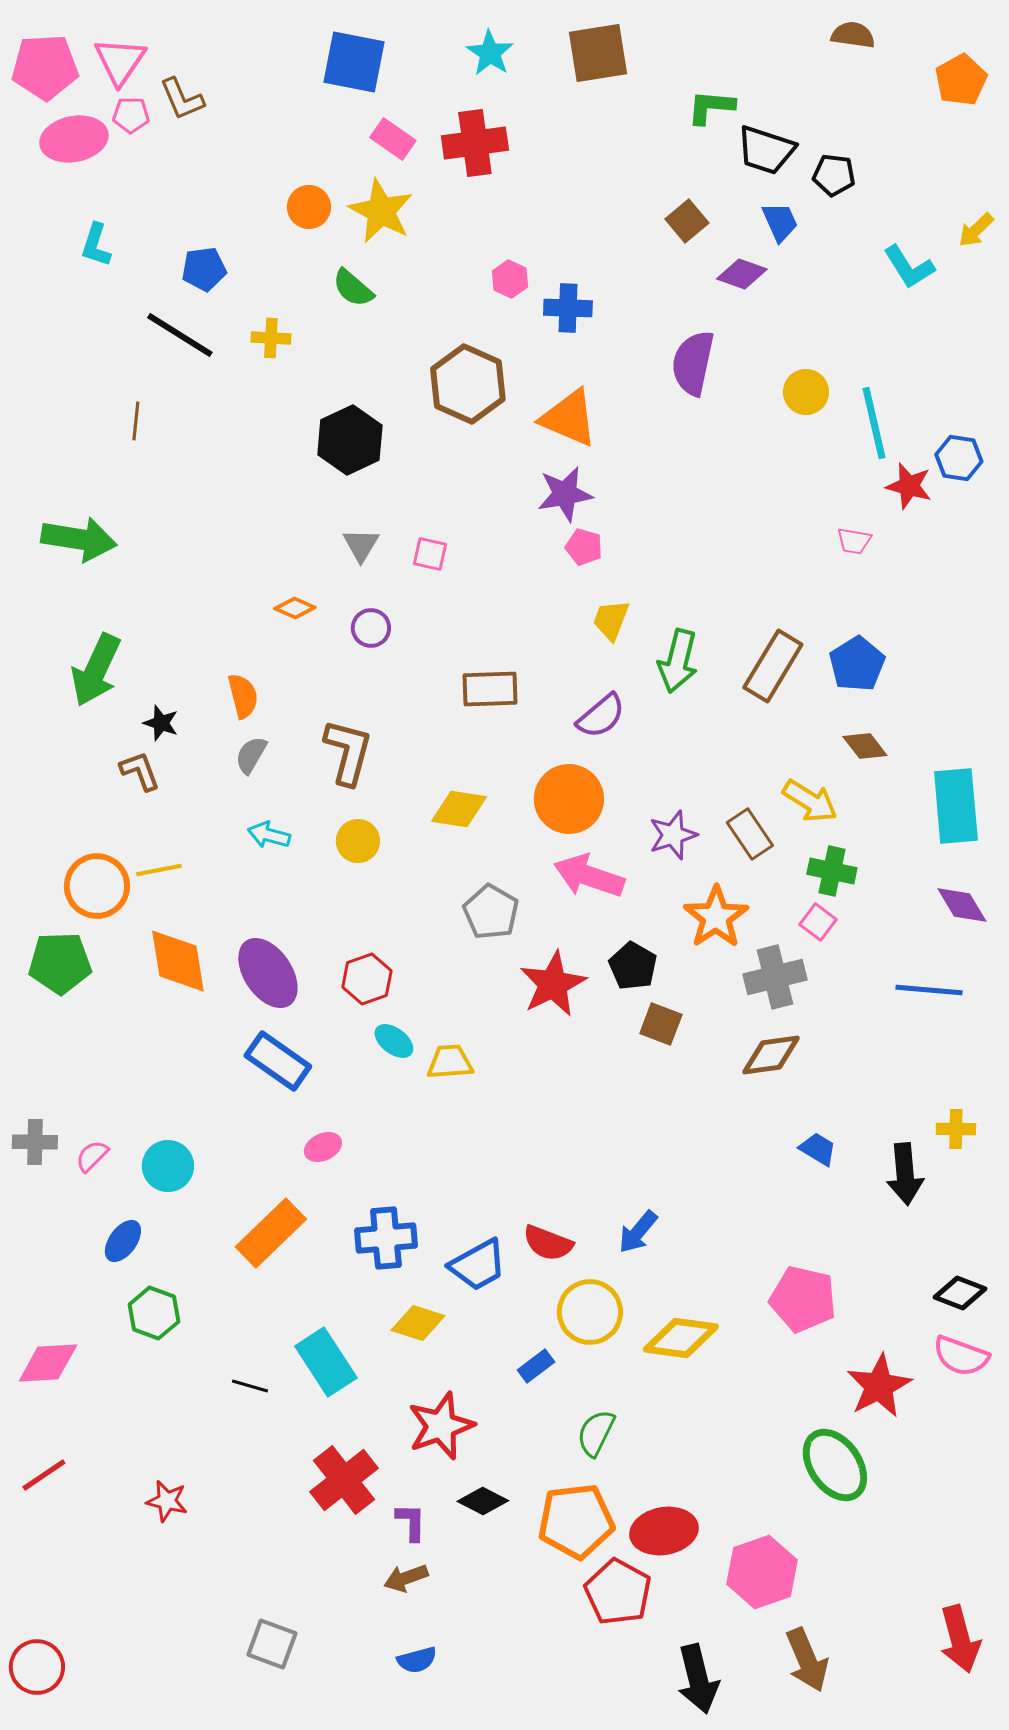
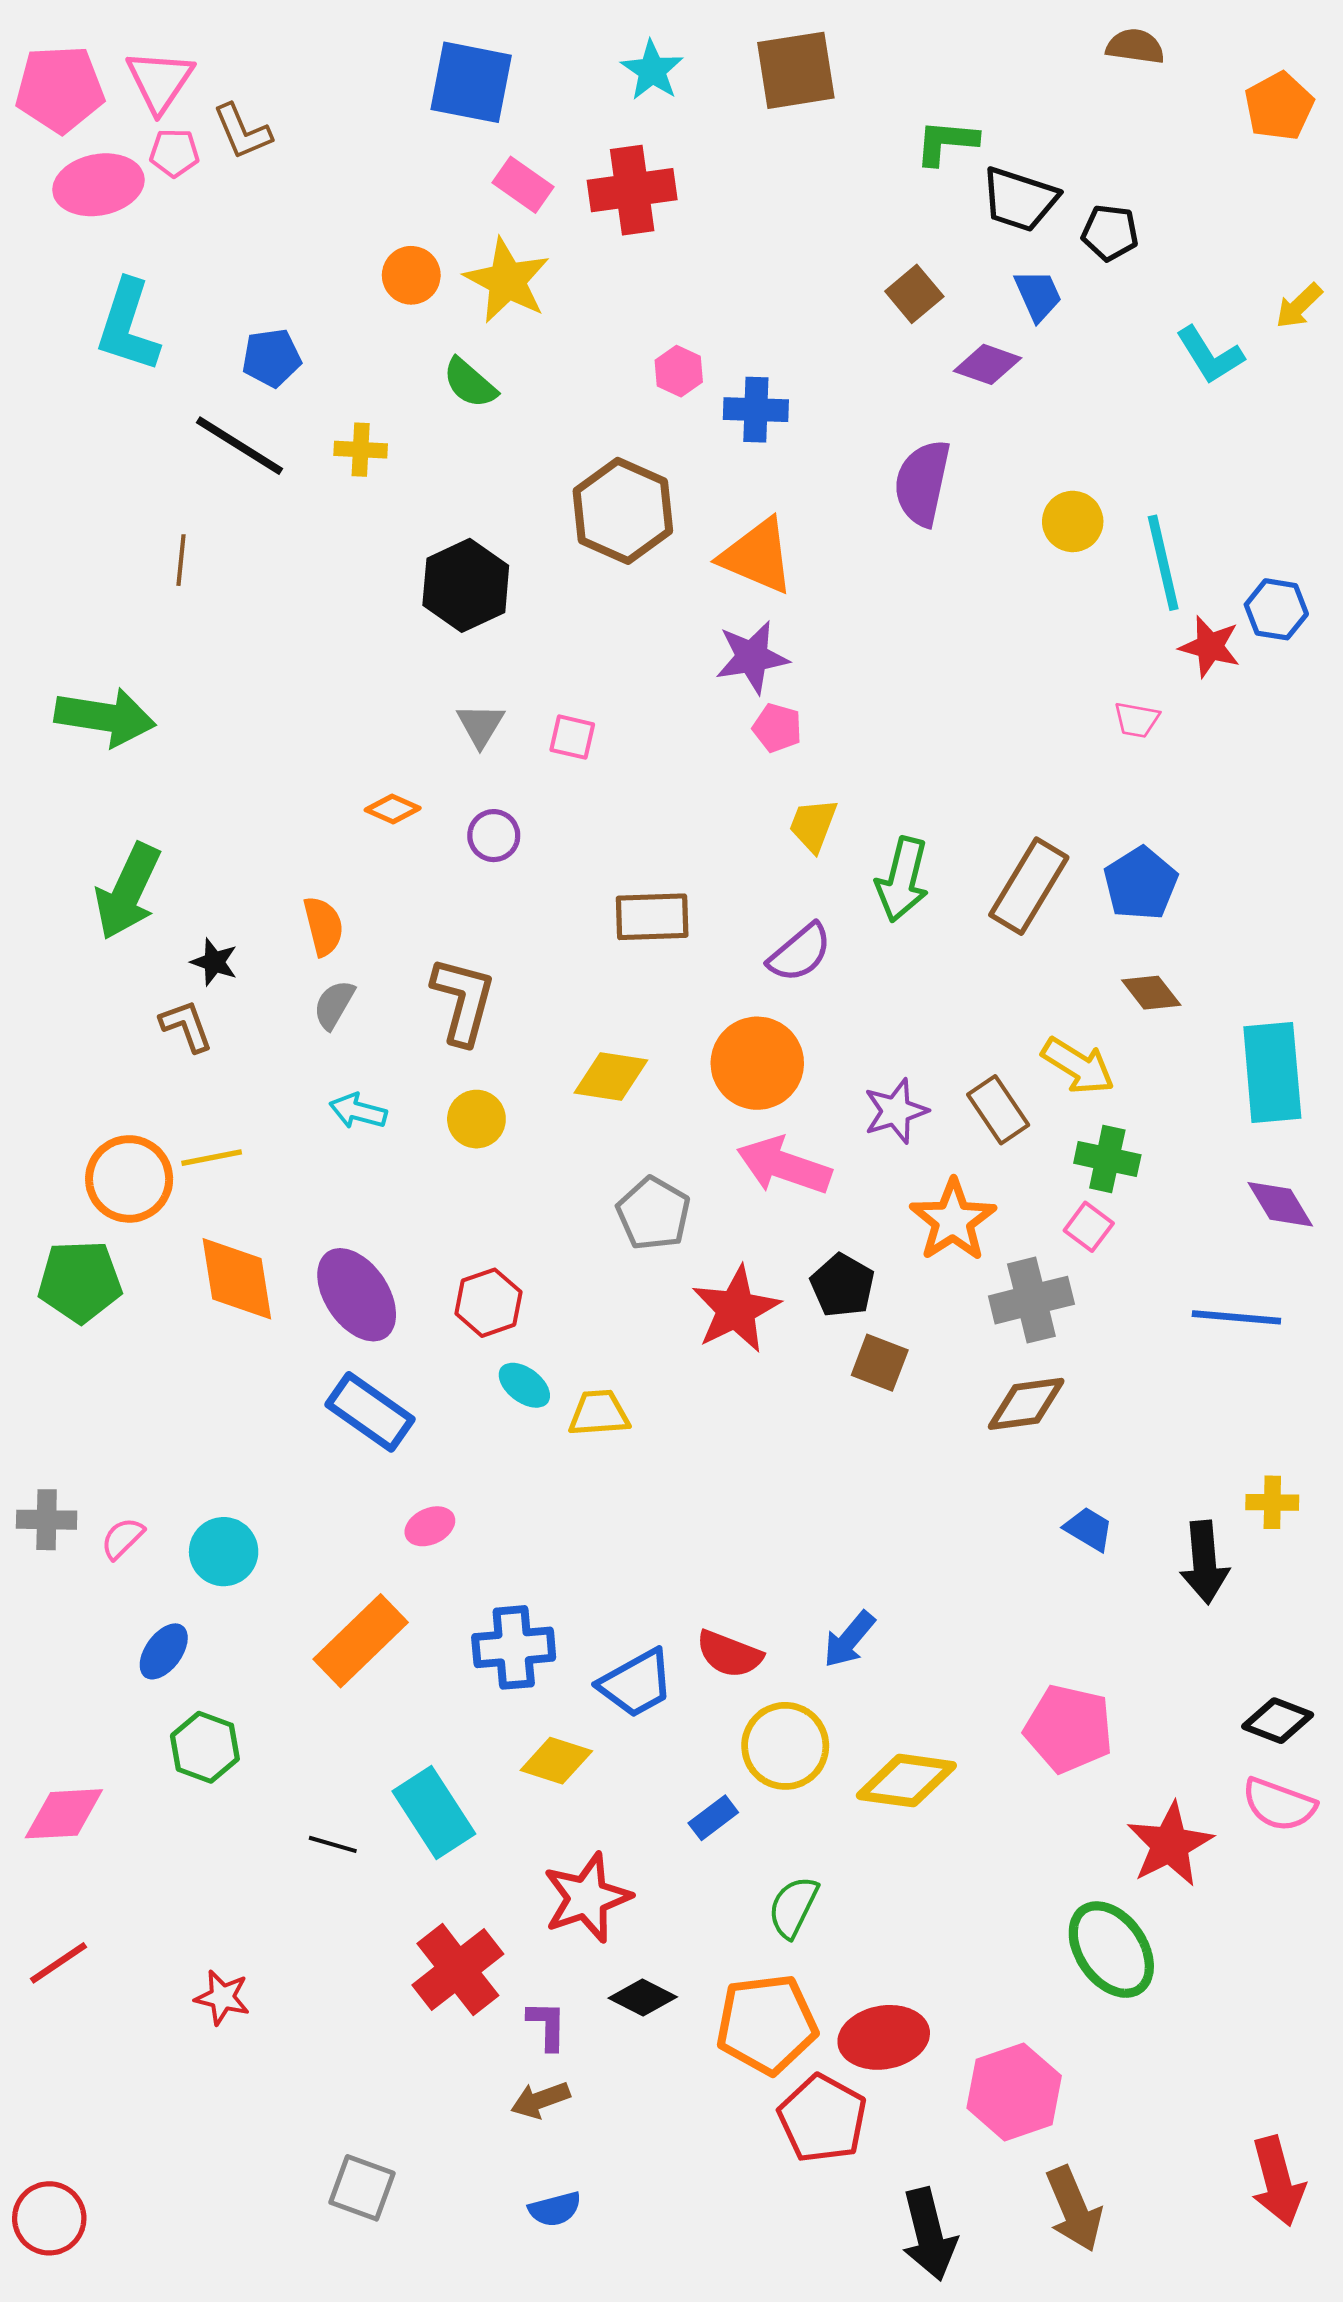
cyan L-shape: (96, 245) -> (128, 326), size x1.6

